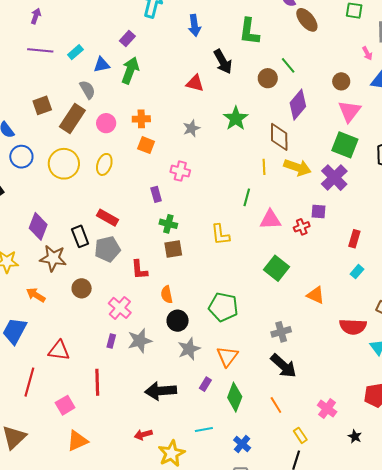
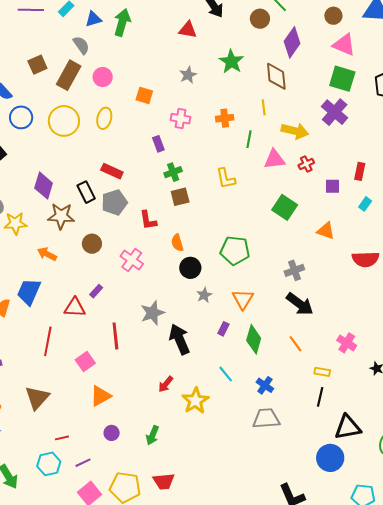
pink triangle: (349, 111) -> (344, 45), turned -40
orange cross: (141, 119) -> (225, 118), moved
yellow arrow: (297, 167) -> (295, 131), moved
purple square: (318, 211) -> (332, 186), moved
green cross: (168, 224) -> (173, 172), turned -30
purple rectangle: (111, 341) -> (96, 291), moved, turned 32
gray star: (140, 341) -> (152, 313), moved
gray star: (189, 349) -> (204, 295), size x0.7
black arrow: (161, 391) -> (179, 339), turned 76
cyan line: (204, 429) -> (226, 374), turned 66
red arrow: (143, 435) -> (166, 384), turned -30
yellow rectangle: (300, 435) -> (322, 372), turned -42

